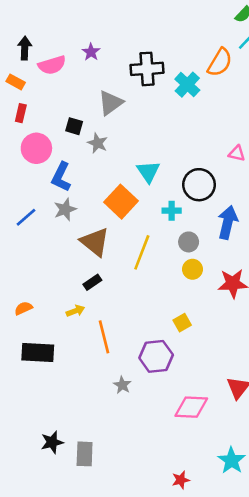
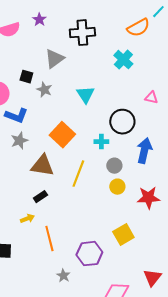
orange semicircle: (220, 62) -> (138, 28), turned 30
cyan cross: (187, 85) -> (123, 60), moved
cyan triangle: (148, 172) -> (85, 95), moved
blue L-shape: (61, 177) -> (16, 116), turned -95
brown triangle: (95, 242) -> (42, 166), turned -30
yellow square: (182, 323) -> (123, 235), moved, size x1.5

